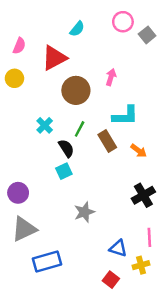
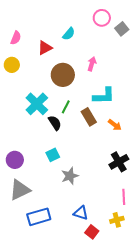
cyan semicircle: (77, 29) -> (69, 34), moved
red triangle: (54, 58) -> (45, 48), size x0.7
cyan cross: (45, 125) -> (37, 104), size x1.6
cyan square: (64, 171) -> (53, 155), moved
blue triangle: (118, 248) -> (81, 213), moved

